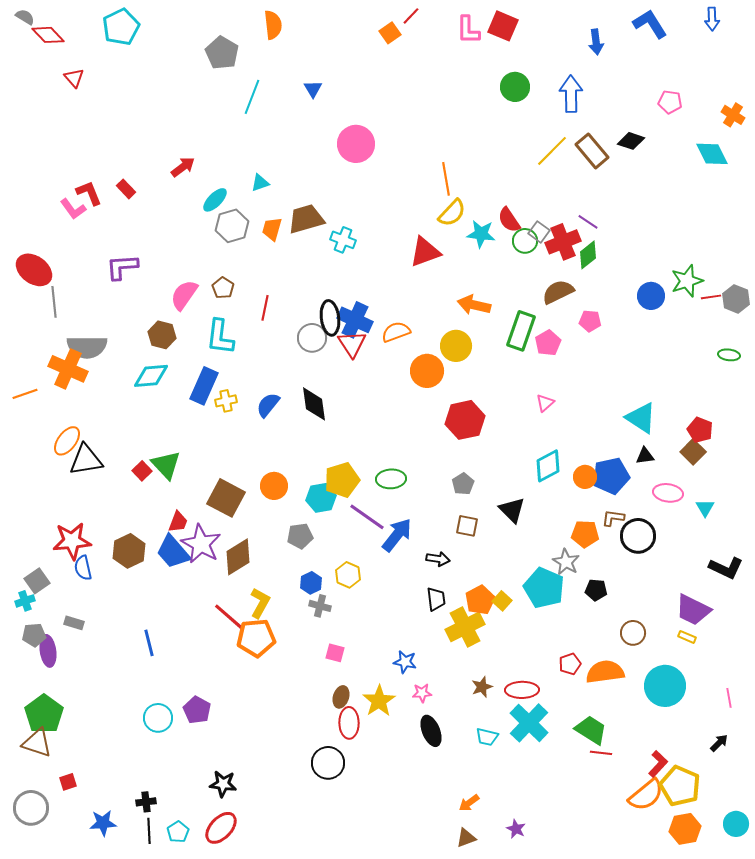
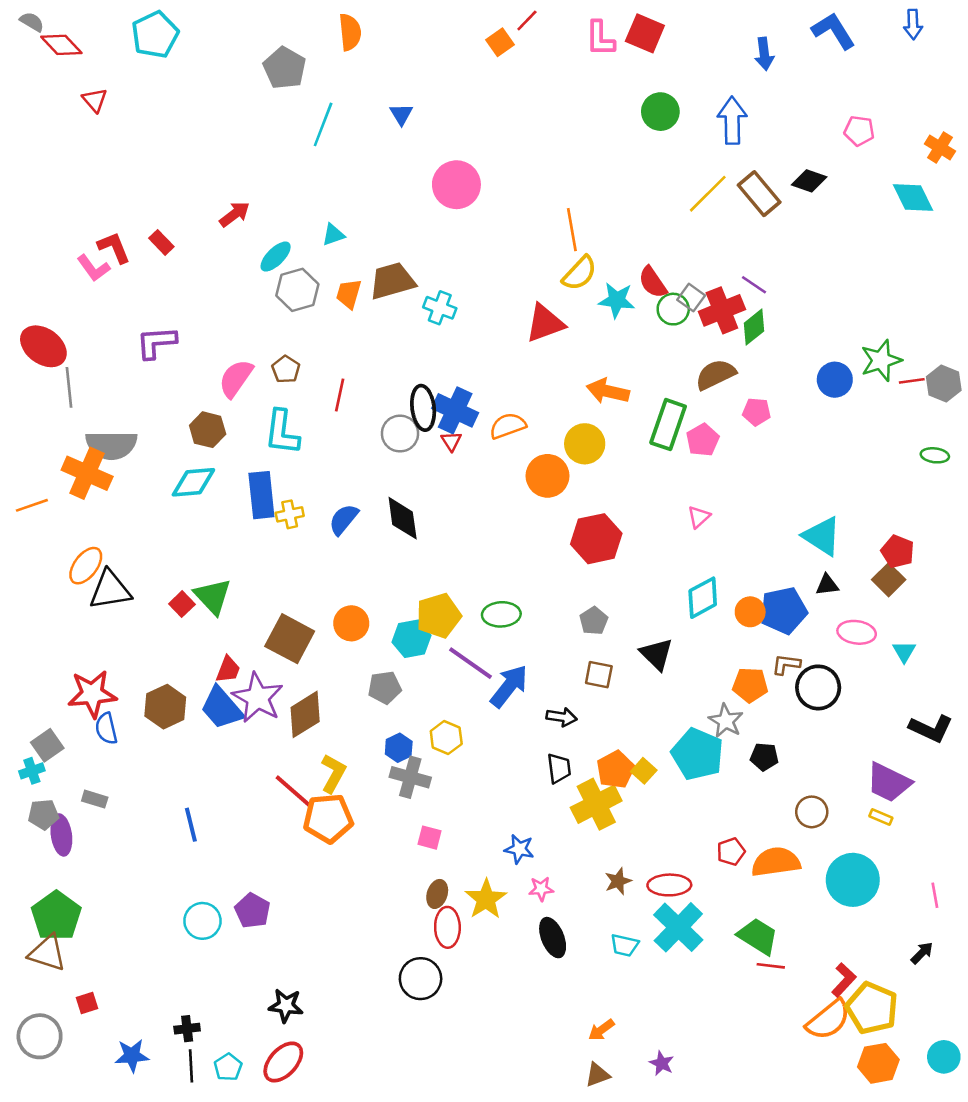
red triangle: (352, 344) -> (451, 441), size x0.6
blue rectangle: (204, 386) -> (261, 495), turned -30
gray cross: (320, 606) -> (410, 777), size x1.4

